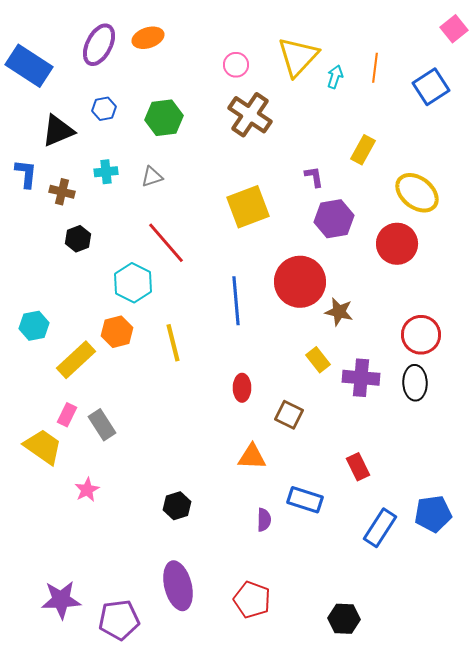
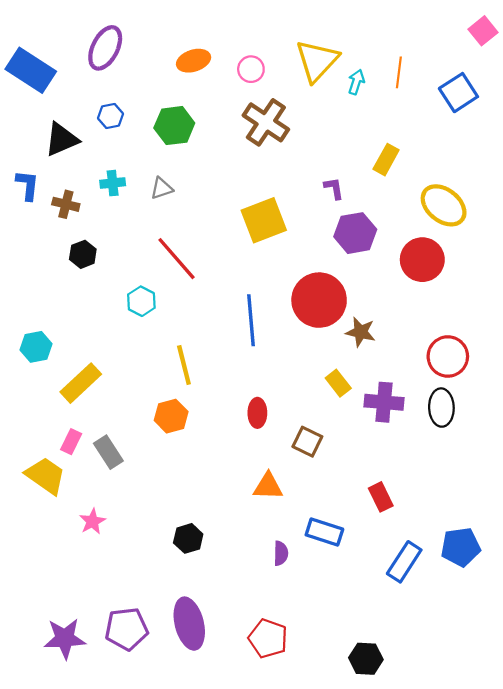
orange ellipse: (148, 38) -> (194, 61), moved
cyan hexagon: (133, 283) -> (141, 301), size x0.7
orange hexagon: (117, 332) -> (171, 416), moved
purple pentagon: (119, 620) -> (126, 629), moved

